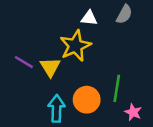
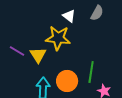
white triangle: (89, 18) -> (69, 16), turned 32
yellow star: (75, 46) -> (58, 38), turned 30

